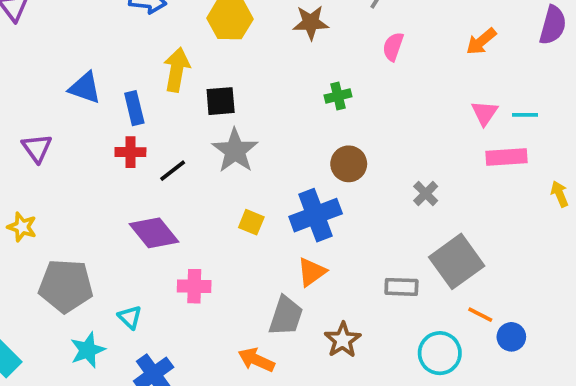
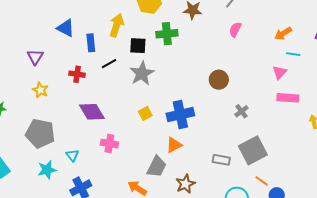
green cross: (338, 96) -> (167, 34), moved, size x1.5
cyan line: (525, 115) -> (293, 54), moved
red cross: (130, 152) -> (77, 74), moved
brown circle: (349, 164) -> (219, 80), moved
black line: (173, 171) -> (109, 64), moved
yellow square: (251, 222) -> (145, 113), turned 32
yellow star: (22, 227) -> (40, 90), moved

